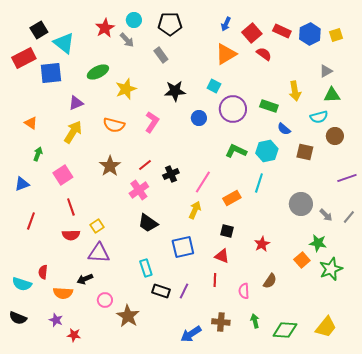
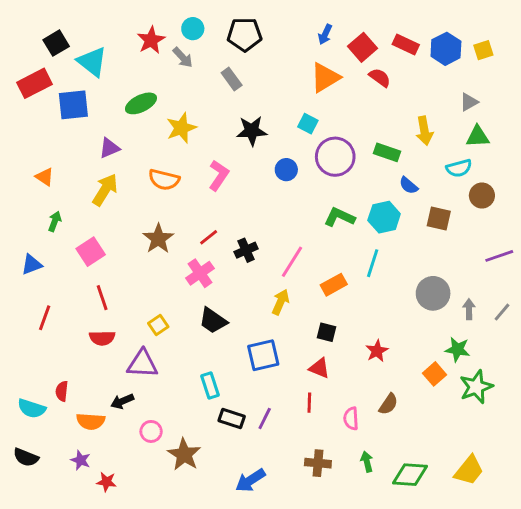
gray arrow: (326, 215) -> (469, 309), turned -136
yellow square: (97, 226) -> (158, 325), moved
blue arrow: (191, 334) -> (250, 480), moved

